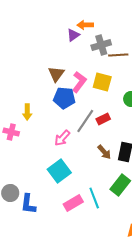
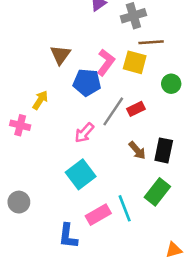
brown line: (118, 55) -> (151, 42), moved
brown triangle: (56, 74) -> (60, 55), moved
yellow arrow: (27, 112) -> (40, 100), turned -147
blue L-shape: (28, 204) -> (68, 236), moved

